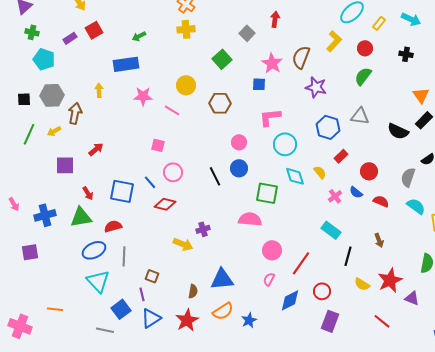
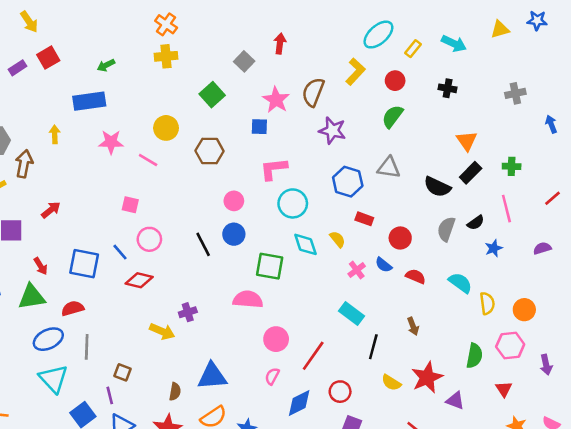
red rectangle: (341, 156) -> (364, 219), turned 64
gray semicircle: (408, 177) -> (446, 229), moved

